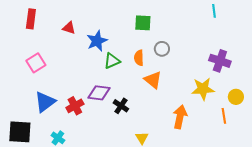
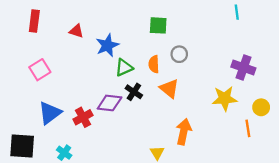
black cross: (121, 106) -> (134, 92), moved
orange arrow: (180, 117) -> (184, 132), moved

